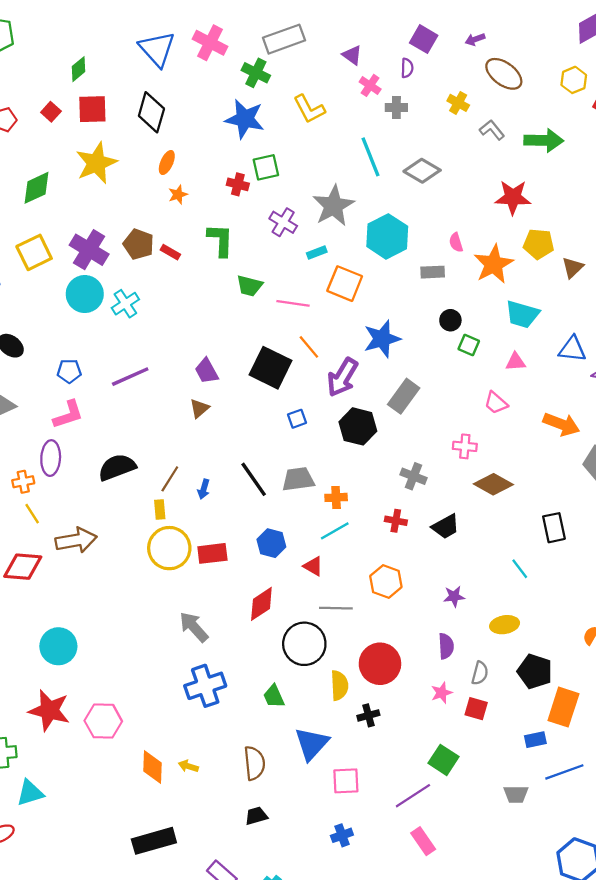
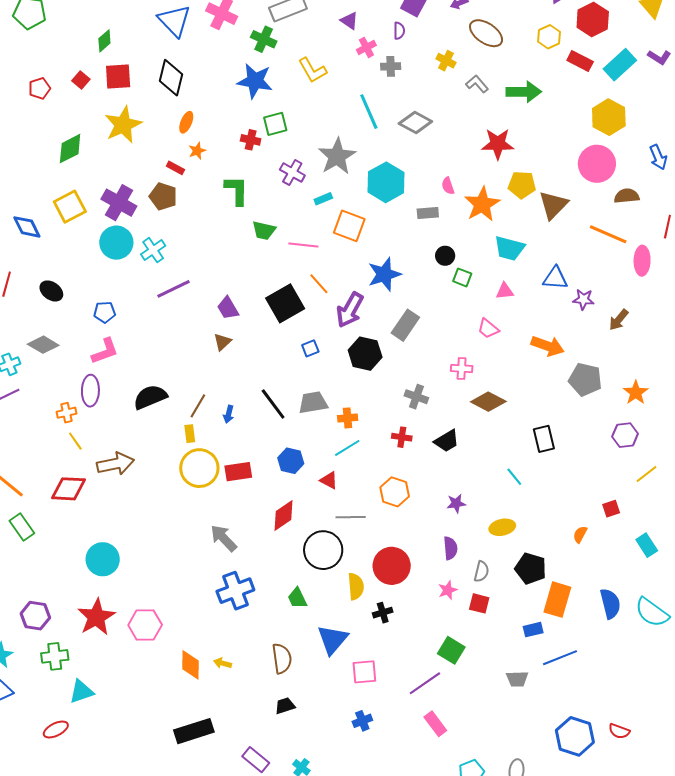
pink cross: (370, 85) -> (366, 47), turned 30
red rectangle: (170, 252) -> (175, 168), moved
brown triangle: (573, 268) -> (553, 205), size x1.5
black square: (270, 368) -> (285, 303), turned 36
purple line: (130, 377) -> (174, 289), moved
red star: (49, 710) -> (96, 617), turned 30

